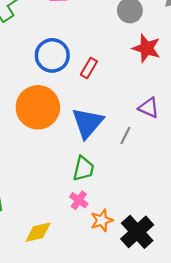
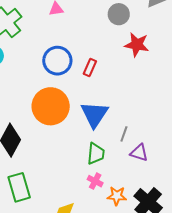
purple triangle: (149, 108) -> (139, 153), moved
gray line: (125, 135) -> (124, 134), moved
orange star: (102, 220) -> (117, 196), turned 30

